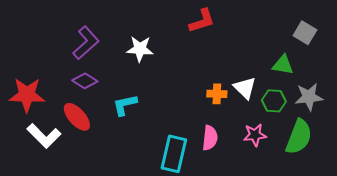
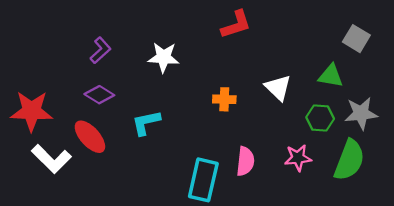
purple L-shape: (86, 43) -> (100, 50), size x0.7
white triangle: (245, 88) -> (278, 88), moved
orange cross: (217, 94) -> (224, 99), moved

